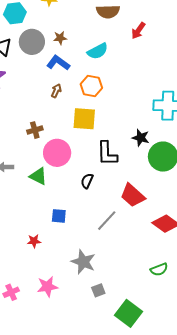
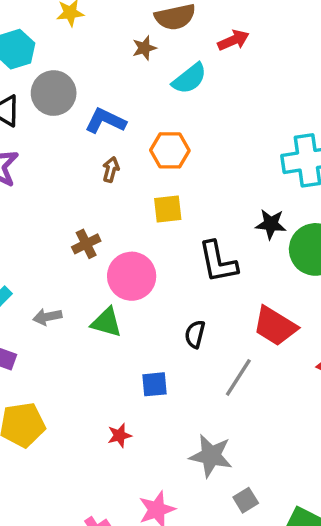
red arrow: (138, 31) -> (233, 40), turned -138
brown star: (60, 38) -> (144, 48), moved
cyan semicircle: (98, 51) -> (189, 79), moved
yellow square: (84, 119) -> (168, 209), size x0.7
black semicircle: (87, 181) -> (195, 334), moved

